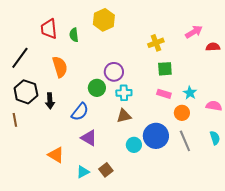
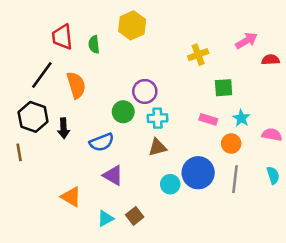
black line: (20, 58) -> (42, 75), moved
green square: (165, 69) -> (224, 88), moved
blue semicircle: (80, 112) -> (102, 142), turned 30
gray line: (185, 141) -> (235, 179), turned 30

